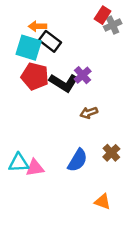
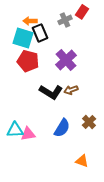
gray cross: (113, 25) -> (65, 20), moved
black rectangle: (50, 41) -> (40, 33), turned 30
purple cross: (83, 75) -> (66, 60), size x1.5
black L-shape: (64, 83) -> (51, 92), moved

